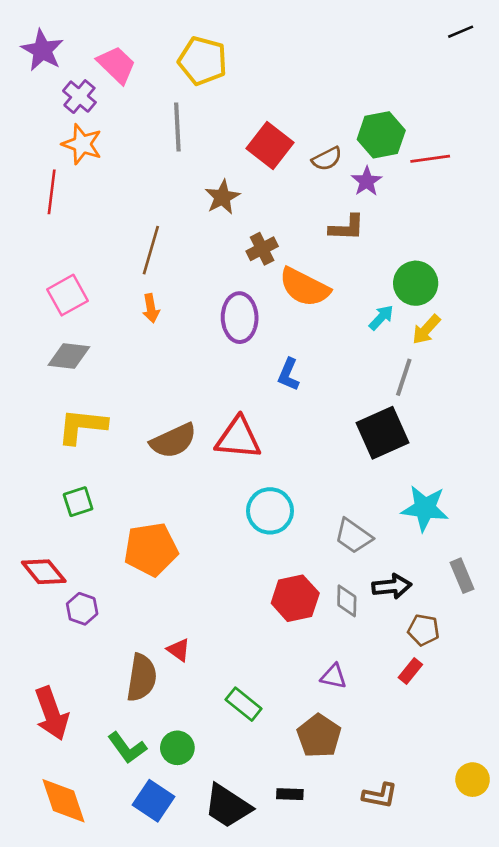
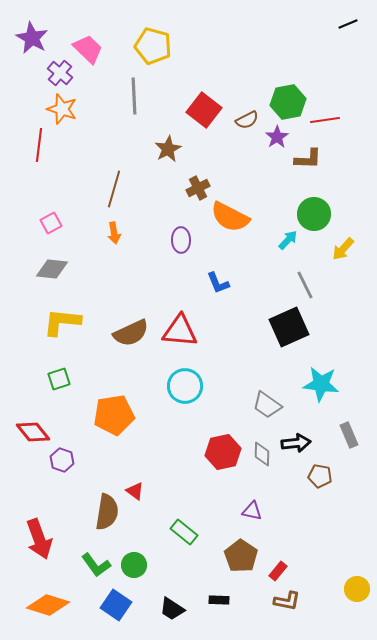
brown L-shape: (347, 228) -> (308, 159), moved
pink square: (67, 295) -> (51, 223), size x0.7
purple ellipse: (240, 318) -> (181, 240), size x0.7
yellow arrow: (426, 330) -> (343, 249), moved
blue L-shape: (289, 375) -> (218, 283), turned -45
gray line: (404, 377) -> (305, 285), turned -44
cyan circle: (270, 511) -> (185, 386), moved
red rectangle: (410, 671) -> (278, 571), moved
orange diamond: (64, 801) -> (48, 605), turned -54
black trapezoid: (228, 806) -> (172, 609), size x0.7

